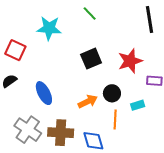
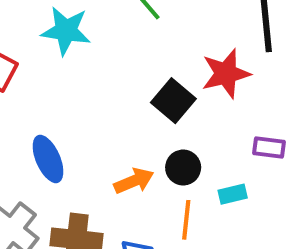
black square: (91, 59) -> (173, 101), moved, turned -30
red star: (130, 61) -> (226, 74), moved

